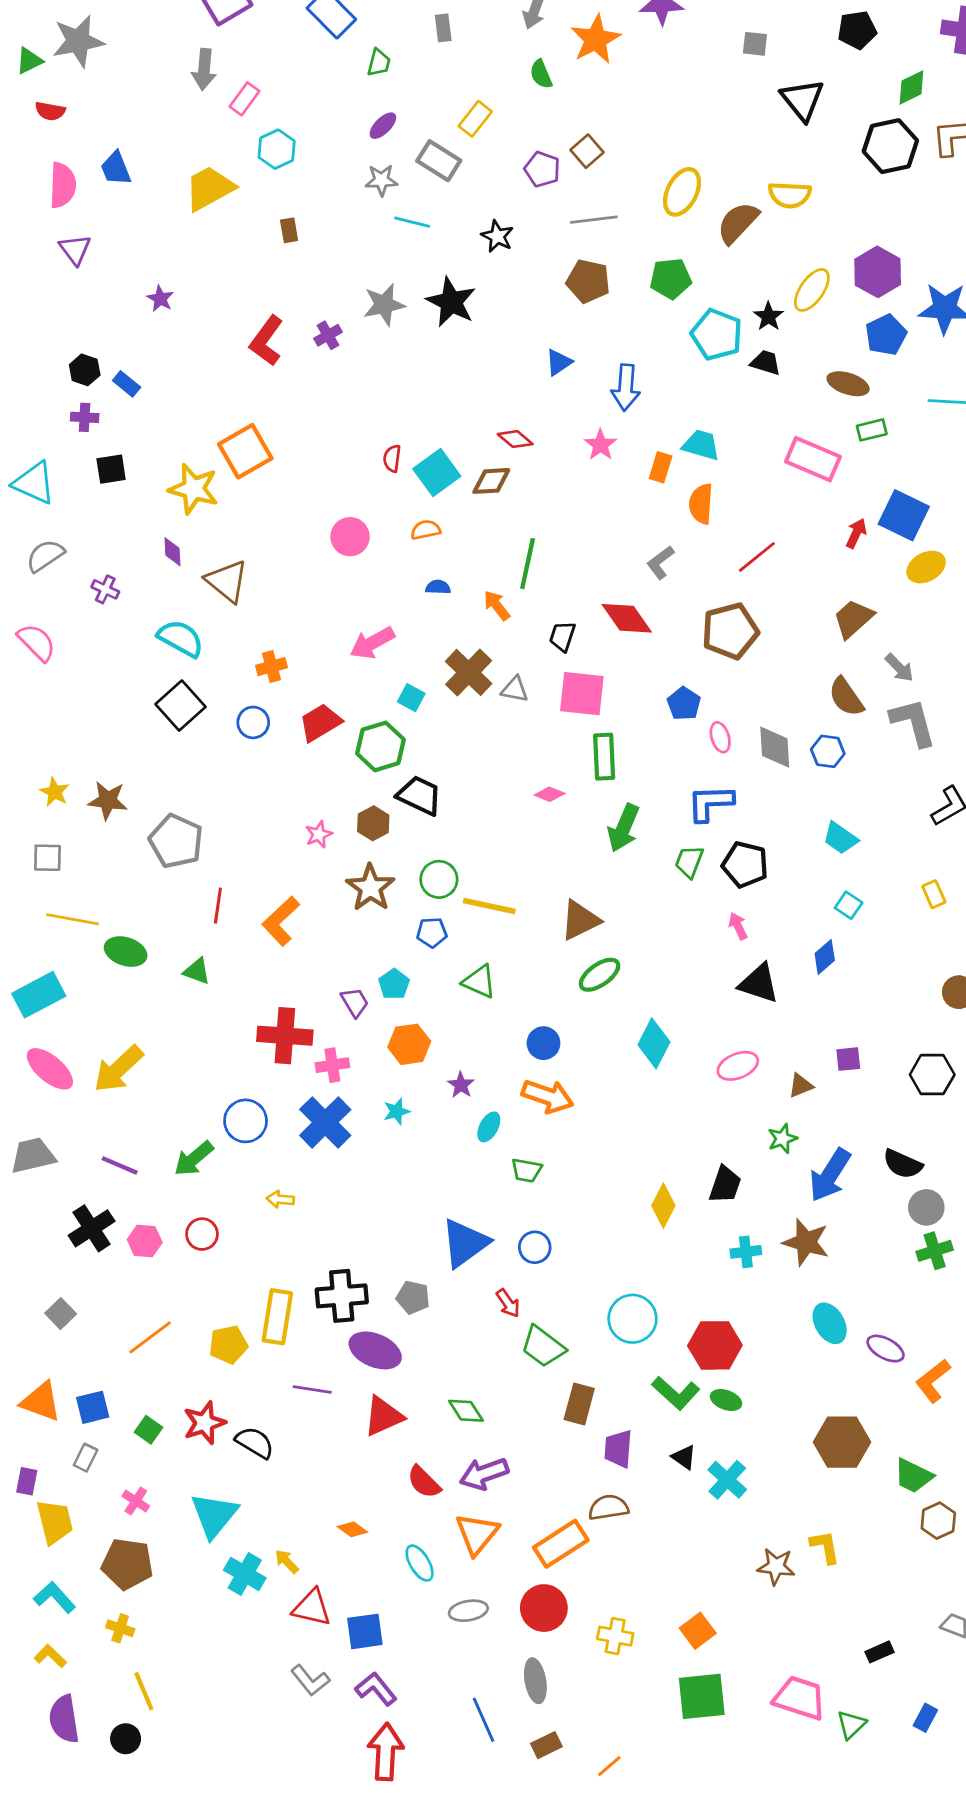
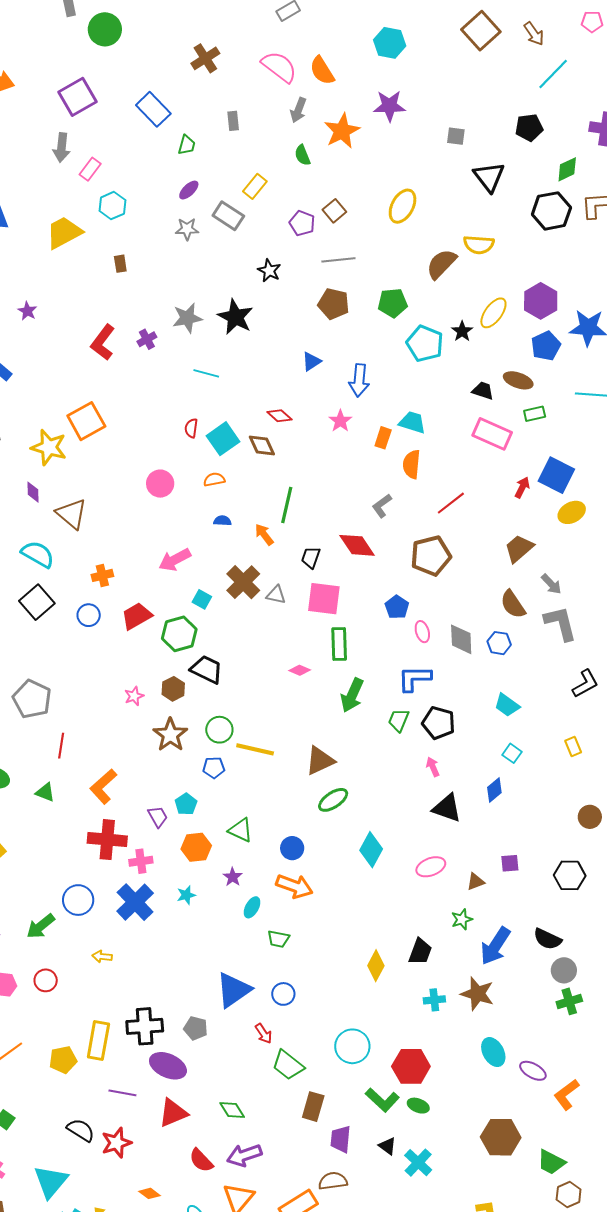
yellow ellipse: (682, 192) -> (403, 206), moved
cyan line: (412, 222) -> (206, 373), moved
black trapezoid: (766, 363) -> (483, 391), moved
brown diamond: (491, 481) -> (262, 445), turned 68
orange L-shape: (281, 921) -> (103, 786), moved
green triangle: (479, 982) -> (240, 830), moved
red star: (204, 1423) -> (116, 1143), moved

